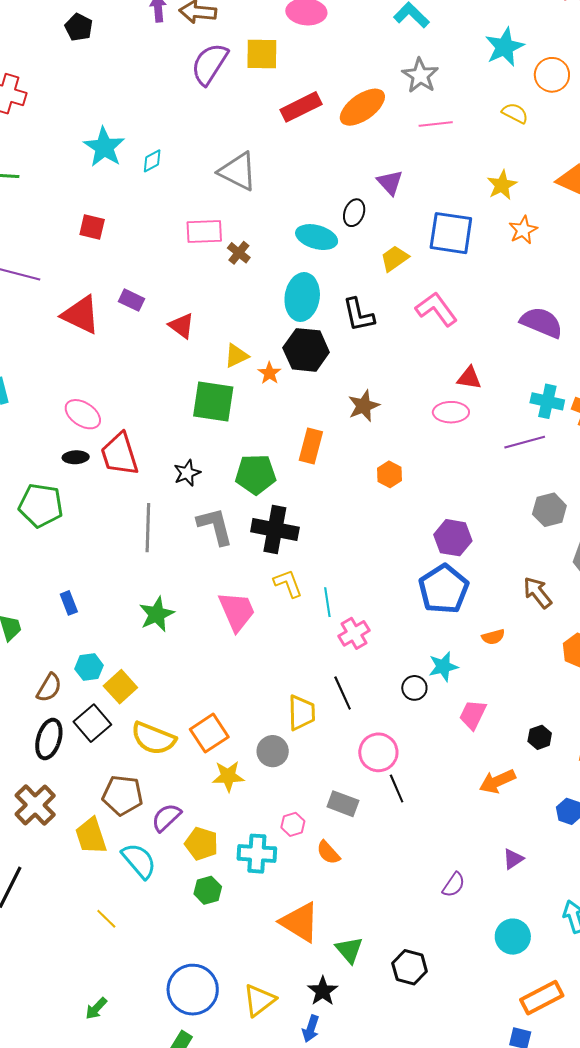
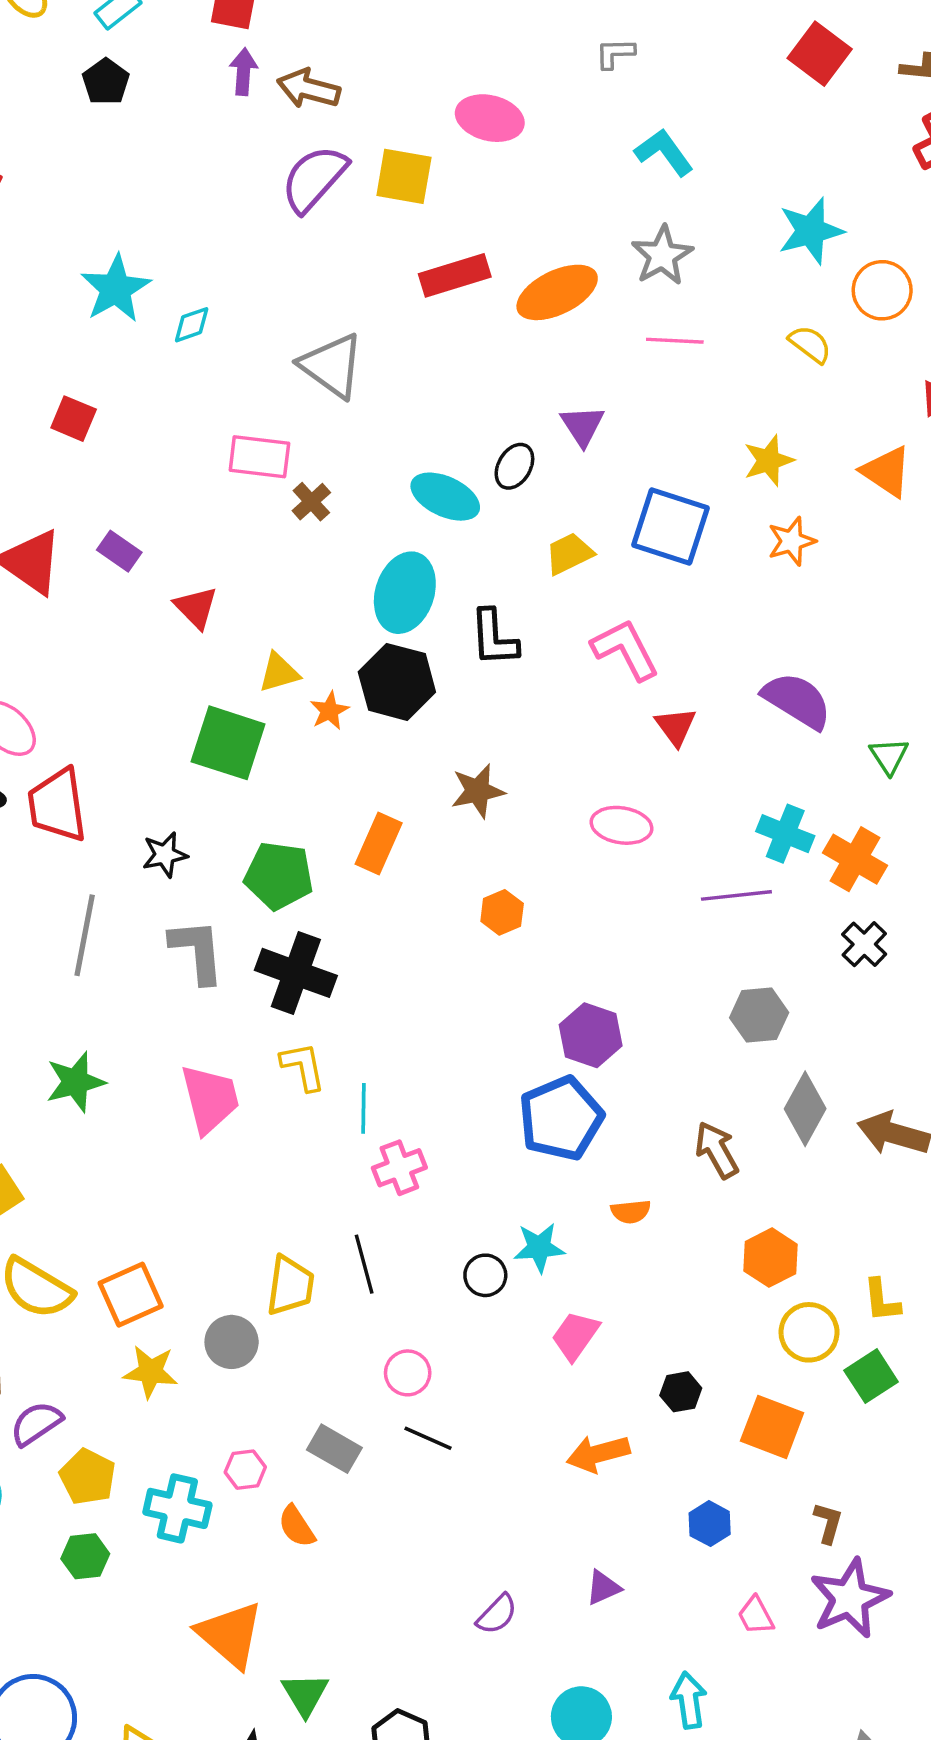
red triangle: (469, 378) -> (676, 727), moved, turned 36
pink circle: (378, 752) -> (408, 1373), size x0.7
black line: (397, 789) -> (428, 1438), turned -52

